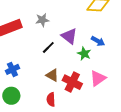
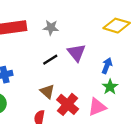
blue arrow: (98, 41) -> (107, 66), turned -112
green star: (84, 54) -> (110, 87), moved

